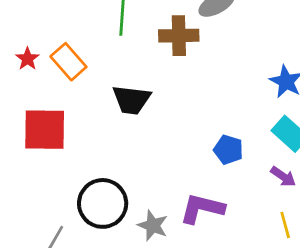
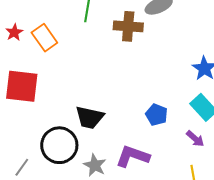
black trapezoid: (131, 100) -> (90, 117), moved

